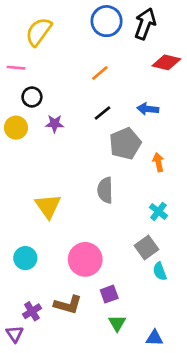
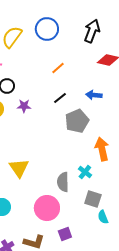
blue circle: (107, 21) -> (47, 29), moved
orange arrow: (158, 162) -> (102, 149), moved, size x1.6
gray semicircle: (105, 190) -> (63, 182), moved
cyan cross: (158, 211) -> (85, 172), moved
gray square: (146, 247) -> (93, 199), turned -36

